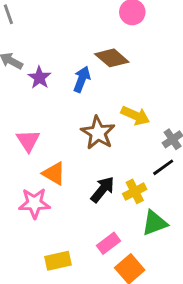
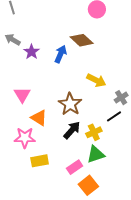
brown star: (98, 133) -> (70, 104), moved
green triangle: (155, 223) -> (96, 154), moved
yellow rectangle: (58, 261) -> (40, 161), moved

